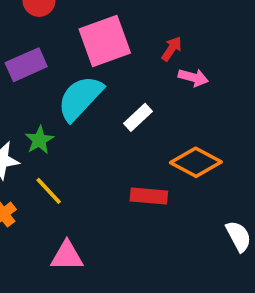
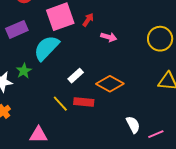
red arrow: (172, 49) -> (88, 20), moved
white rectangle: (138, 117) -> (76, 76), moved
yellow line: (49, 191) -> (60, 104), moved

